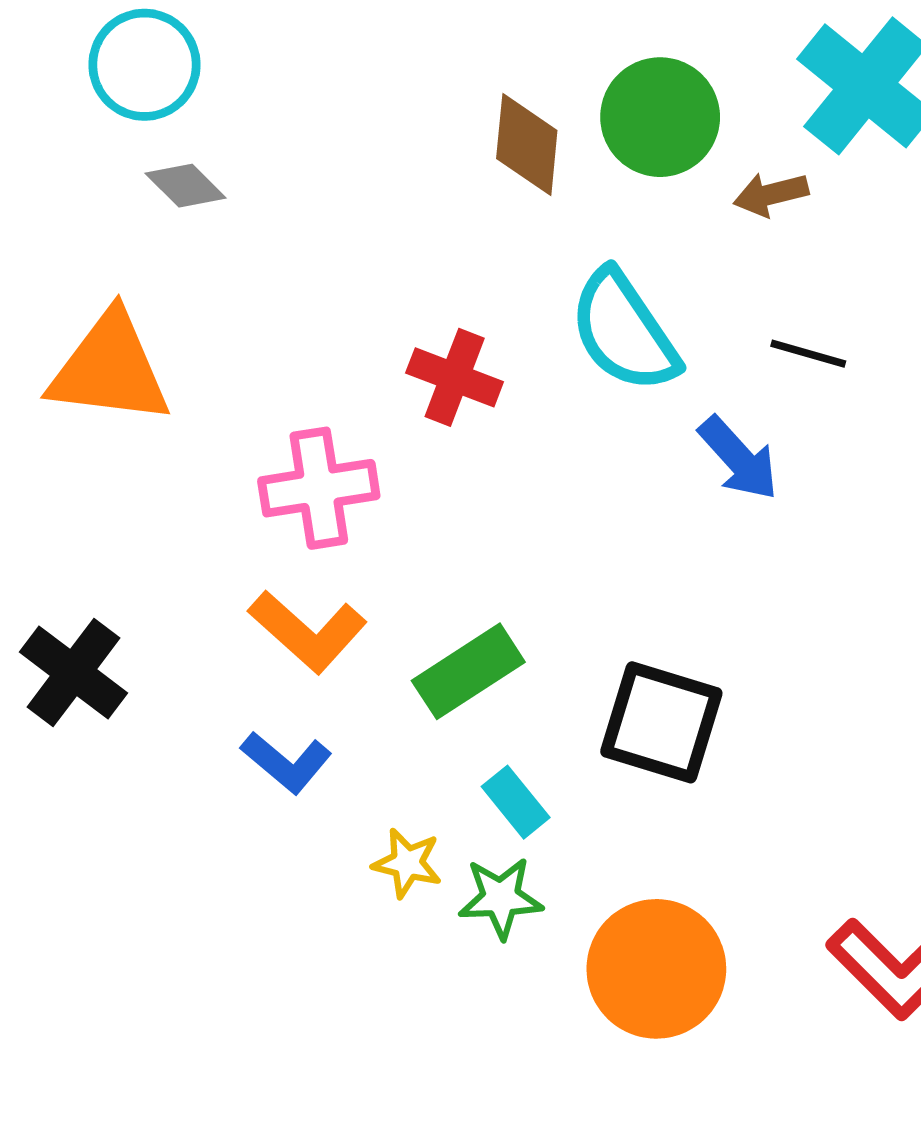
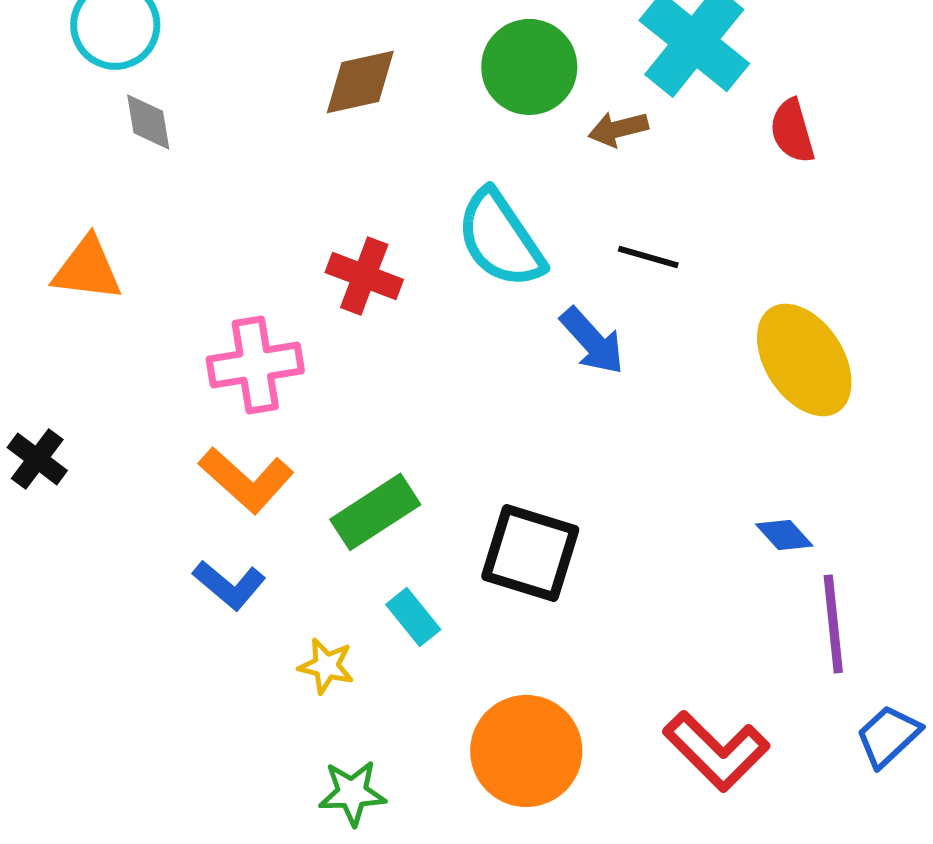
brown diamond: (527, 144) -> (360, 82), moved, turned 72
gray diamond: (186, 186) -> (148, 122), turned 36
orange triangle: (110, 369) -> (87, 269), size x0.7
black cross: (73, 673) -> (37, 459), moved, size x0.7
green star: (501, 898) -> (352, 793), moved

